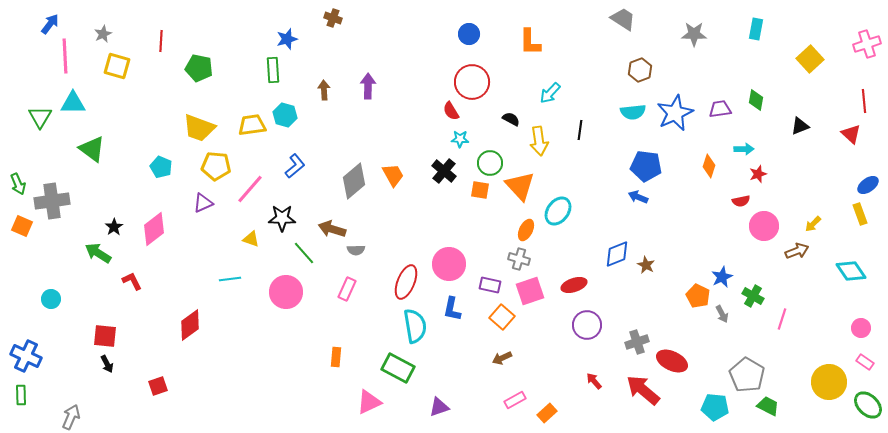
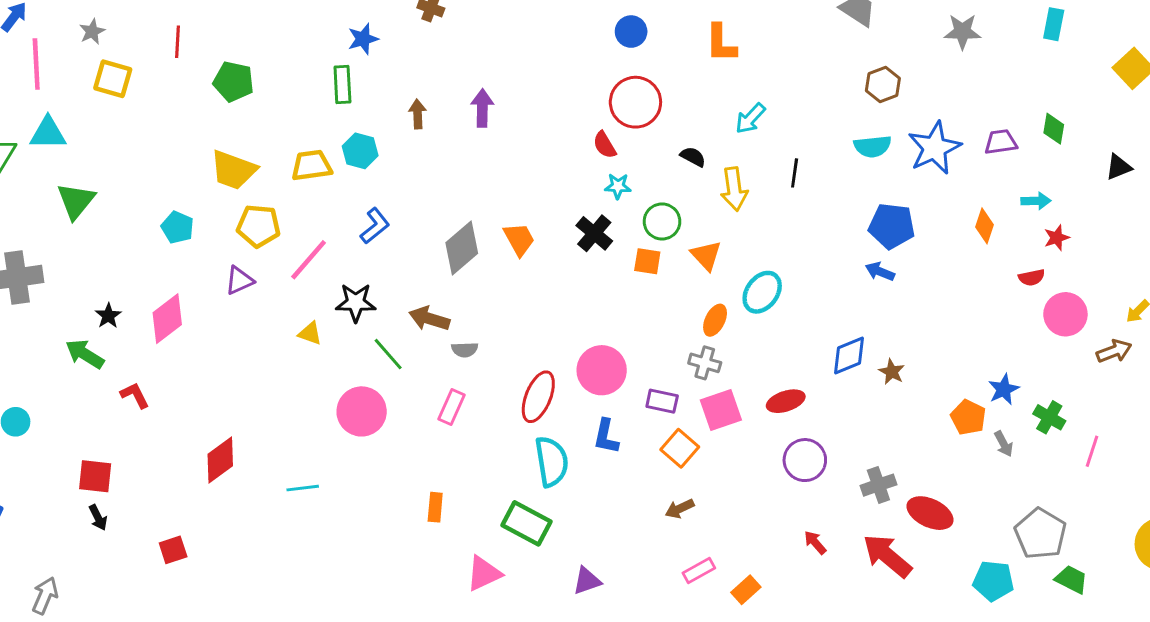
green triangle: (92, 149) -> (76, 201), turned 32
orange triangle: (520, 186) -> (706, 255), size x0.7
cyan line: (230, 279) -> (303, 488), moved

